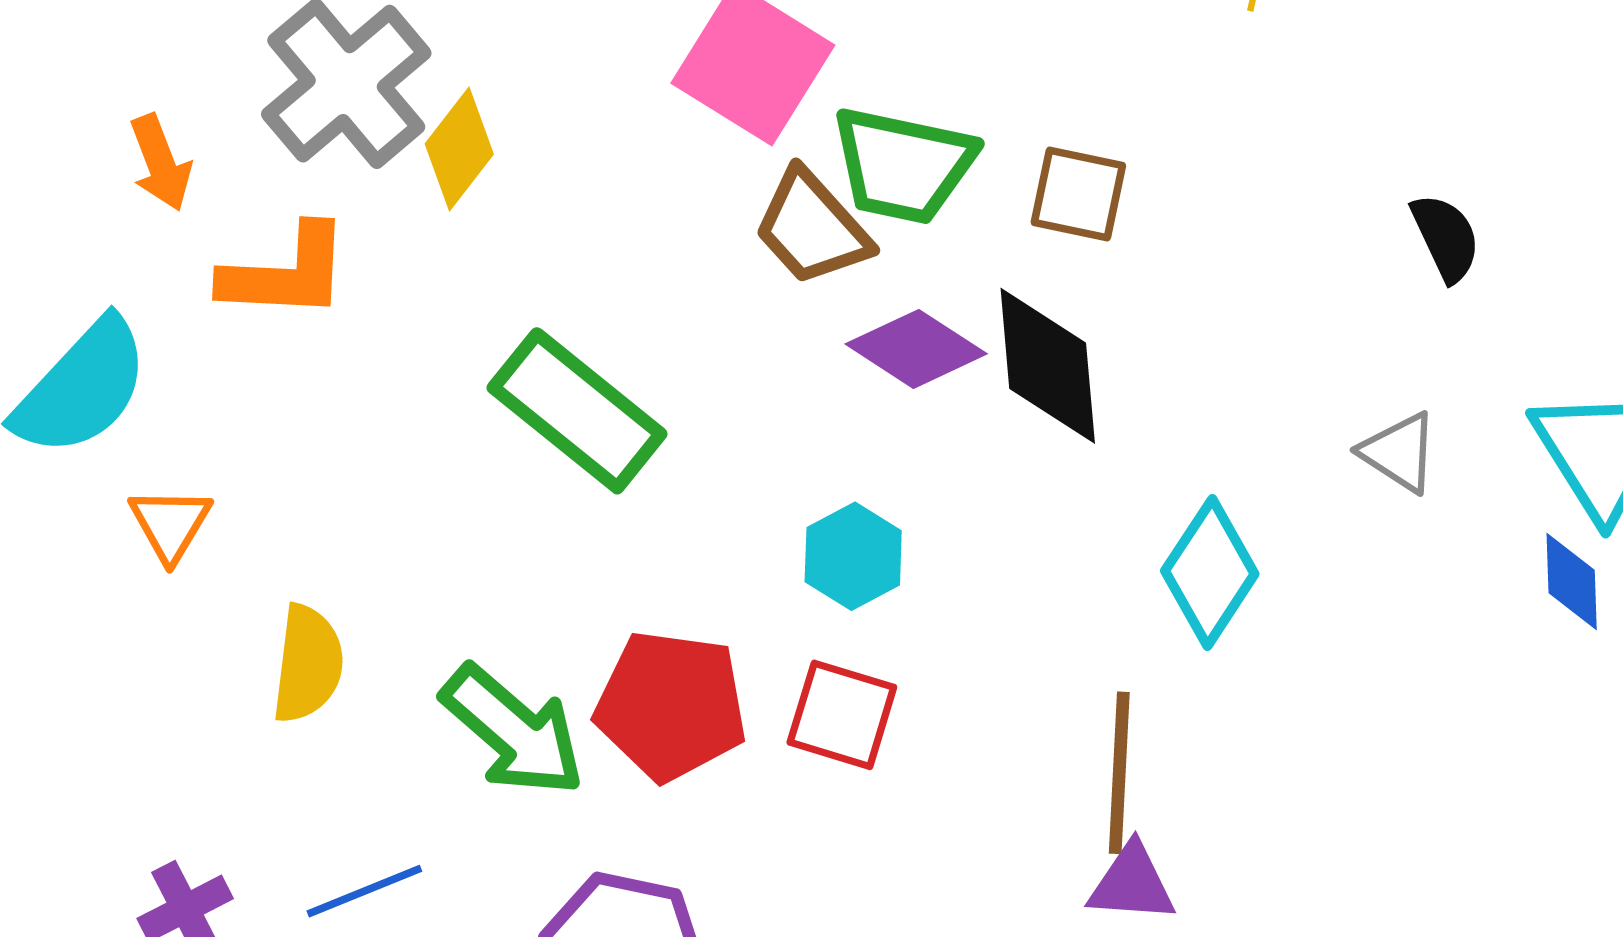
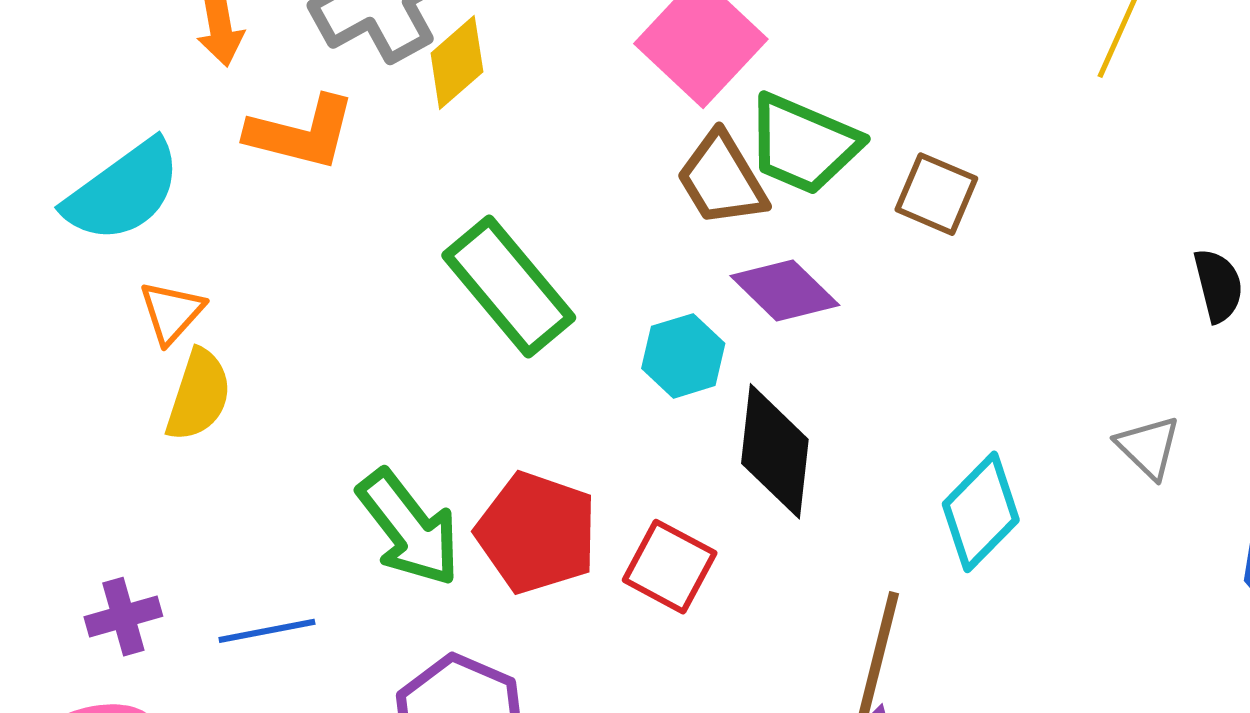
black diamond: (1048, 366) -> (775, 451), moved
cyan hexagon: (853, 556) -> (683, 356), moved
yellow semicircle: (308, 664) -> (199, 395), moved

